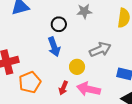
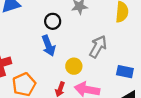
gray arrow: (100, 49) -> (98, 47), turned -35

